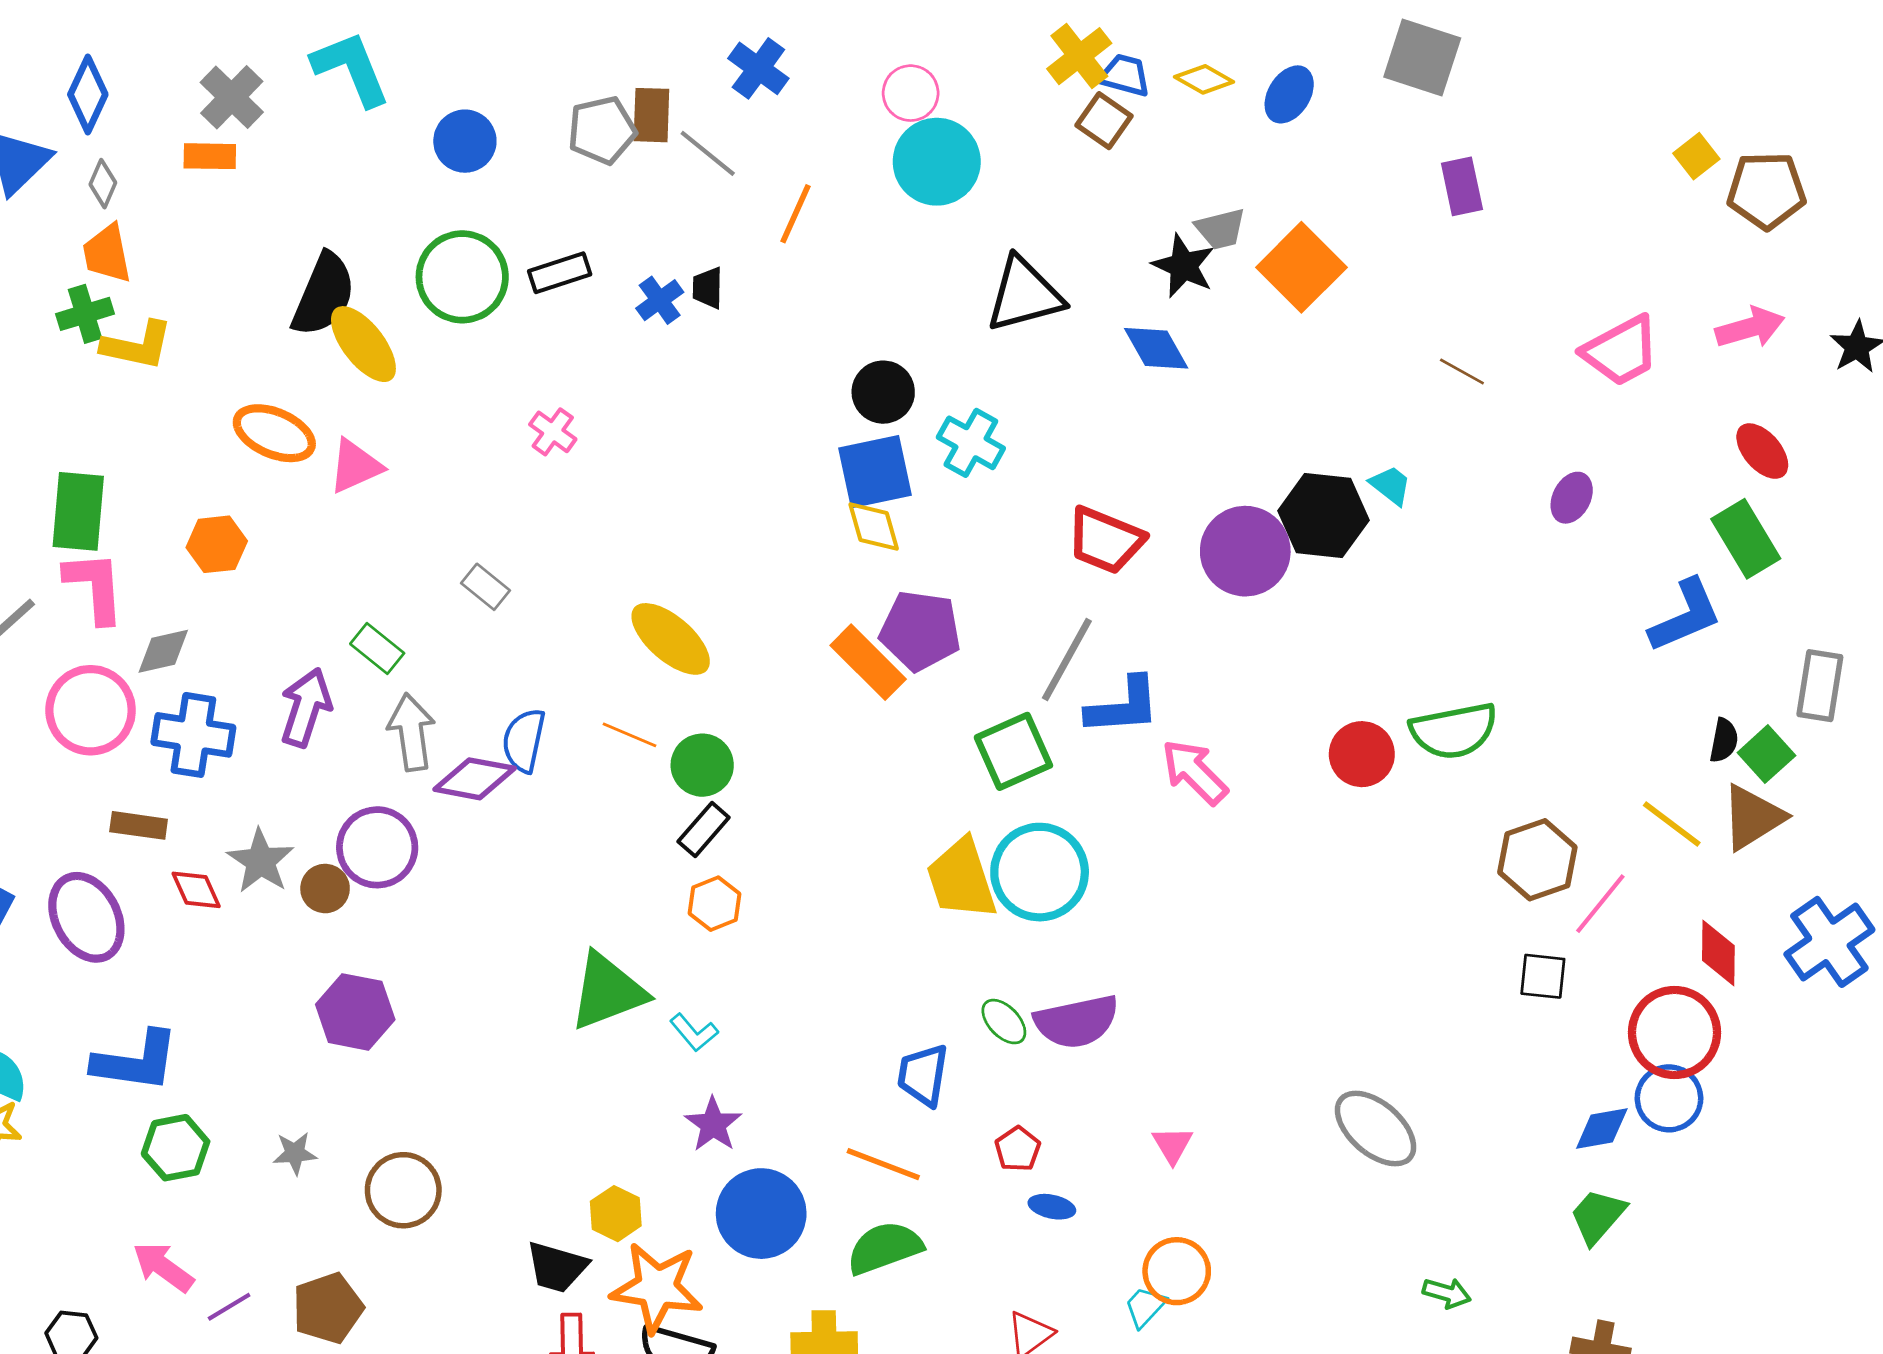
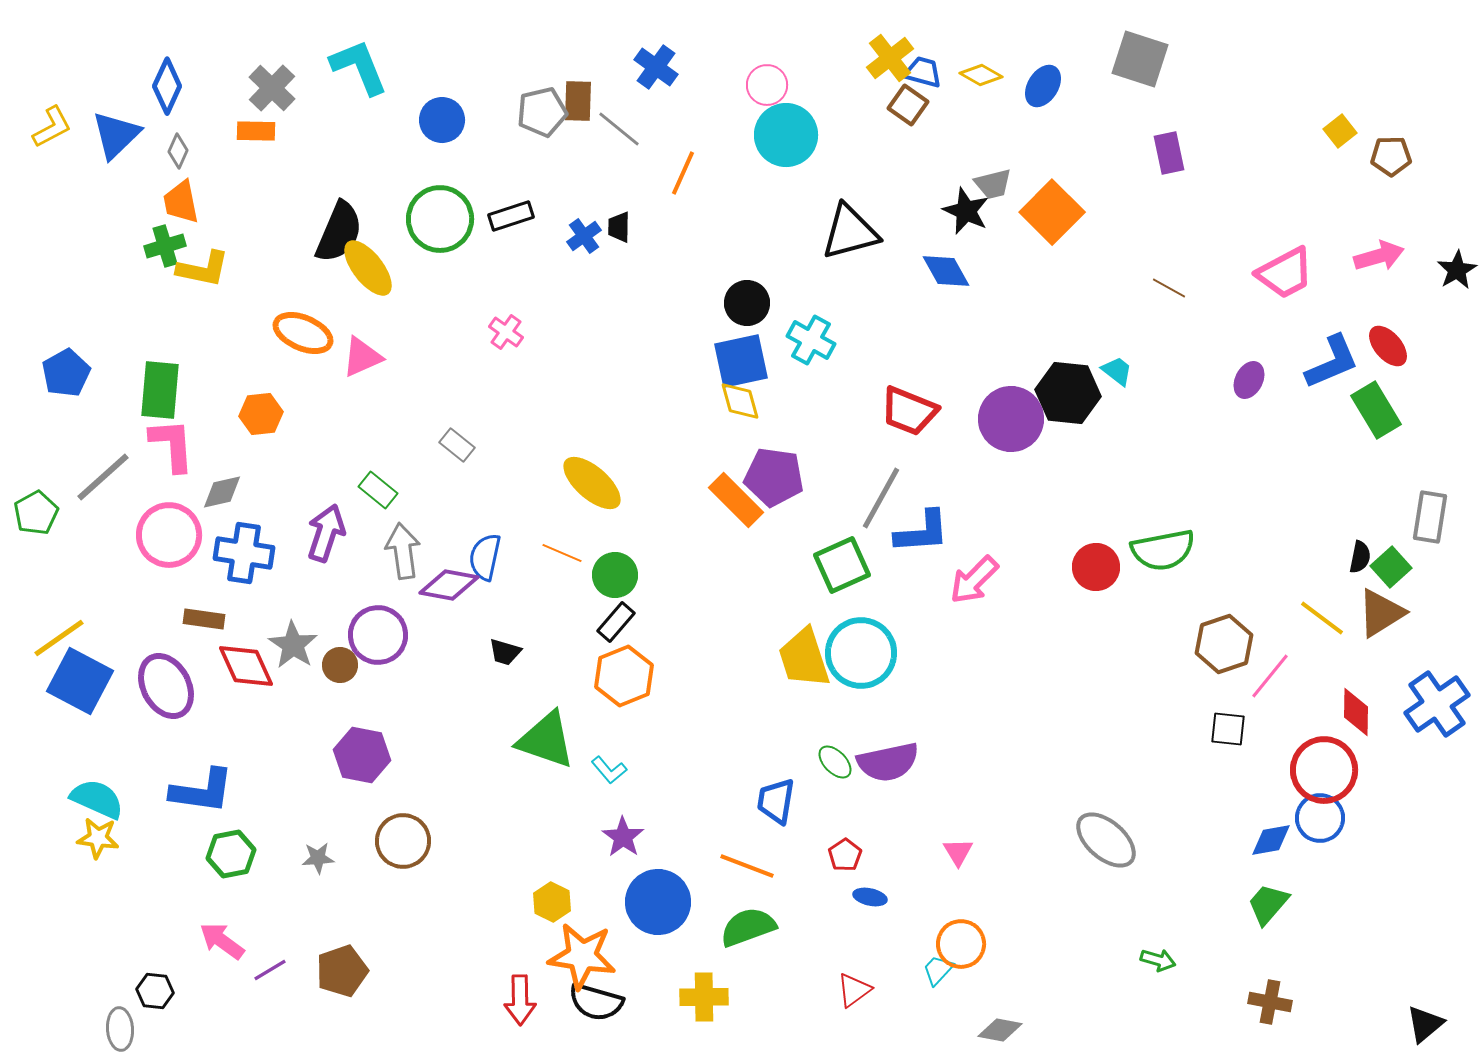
brown pentagon: (1766, 190) -> (1391, 156), size x0.7
blue L-shape: (1685, 616) -> (1332, 362), moved
pink arrow: (1195, 772) -> (974, 580), turned -90
red diamond: (196, 890) -> (246, 666), size x1.5
orange hexagon: (715, 904) -> (624, 676), size x1.5
green triangle: (608, 991) -> (546, 740), turned 40
brown circle: (403, 1190) -> (403, 841), moved
black trapezoid: (557, 1267) -> (505, 652), moved, size x0.7

